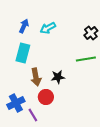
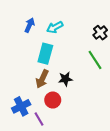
cyan rectangle: (23, 53) -> (45, 54), moved
green line: (86, 59) -> (95, 60), turned 66
brown arrow: (36, 77) -> (42, 79), turned 36

